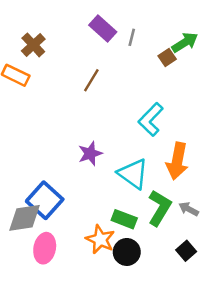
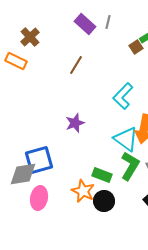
gray line: (132, 37) -> (108, 22), moved
cyan triangle: (133, 174) -> (126, 139), moved
blue square: (45, 200) -> (39, 160), turned 32

